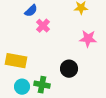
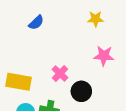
pink cross: (43, 26) -> (60, 74), moved

